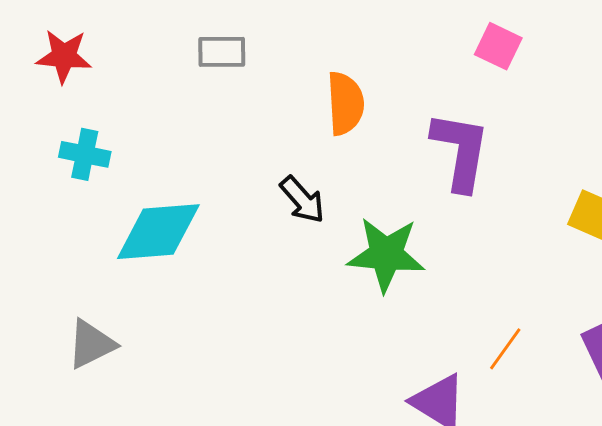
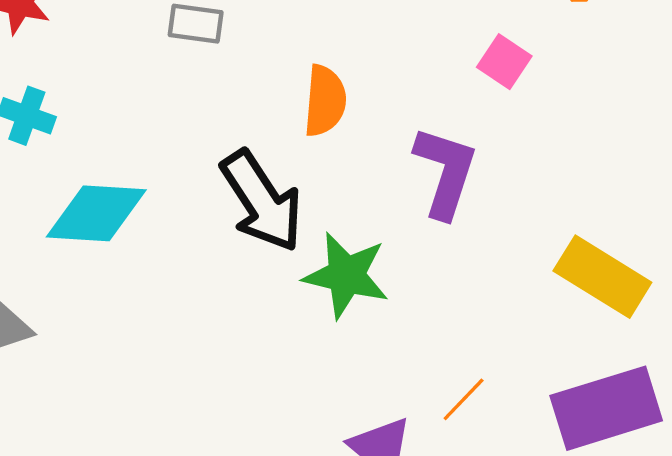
black arrow: (302, 200) -> (262, 201), size x1.8

